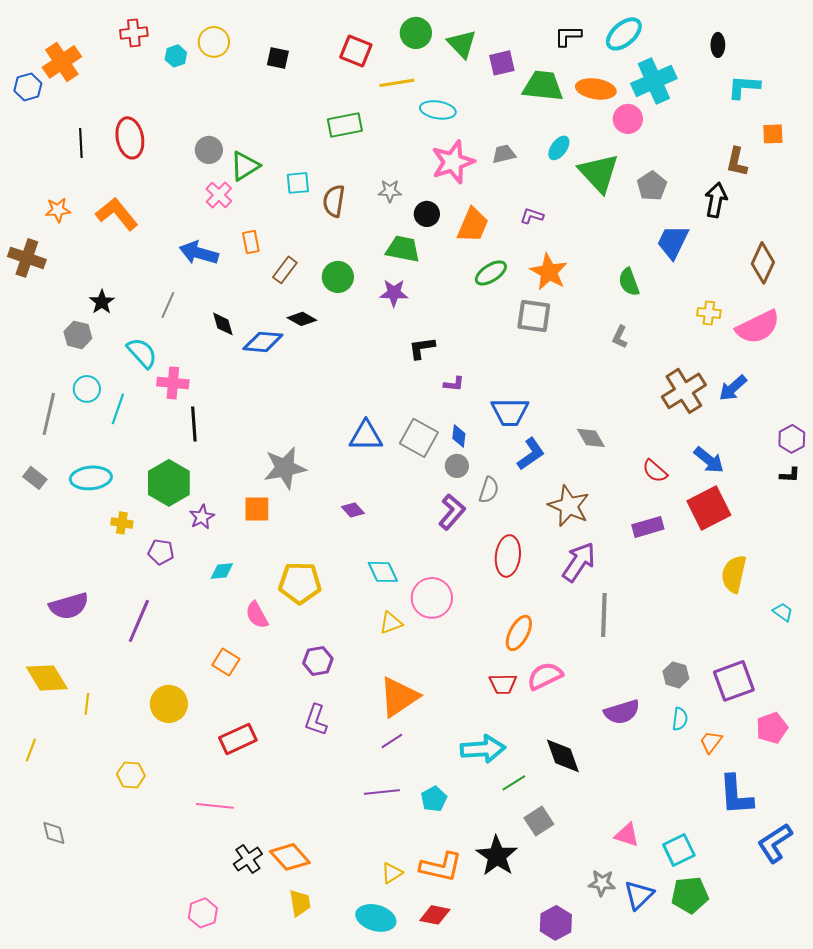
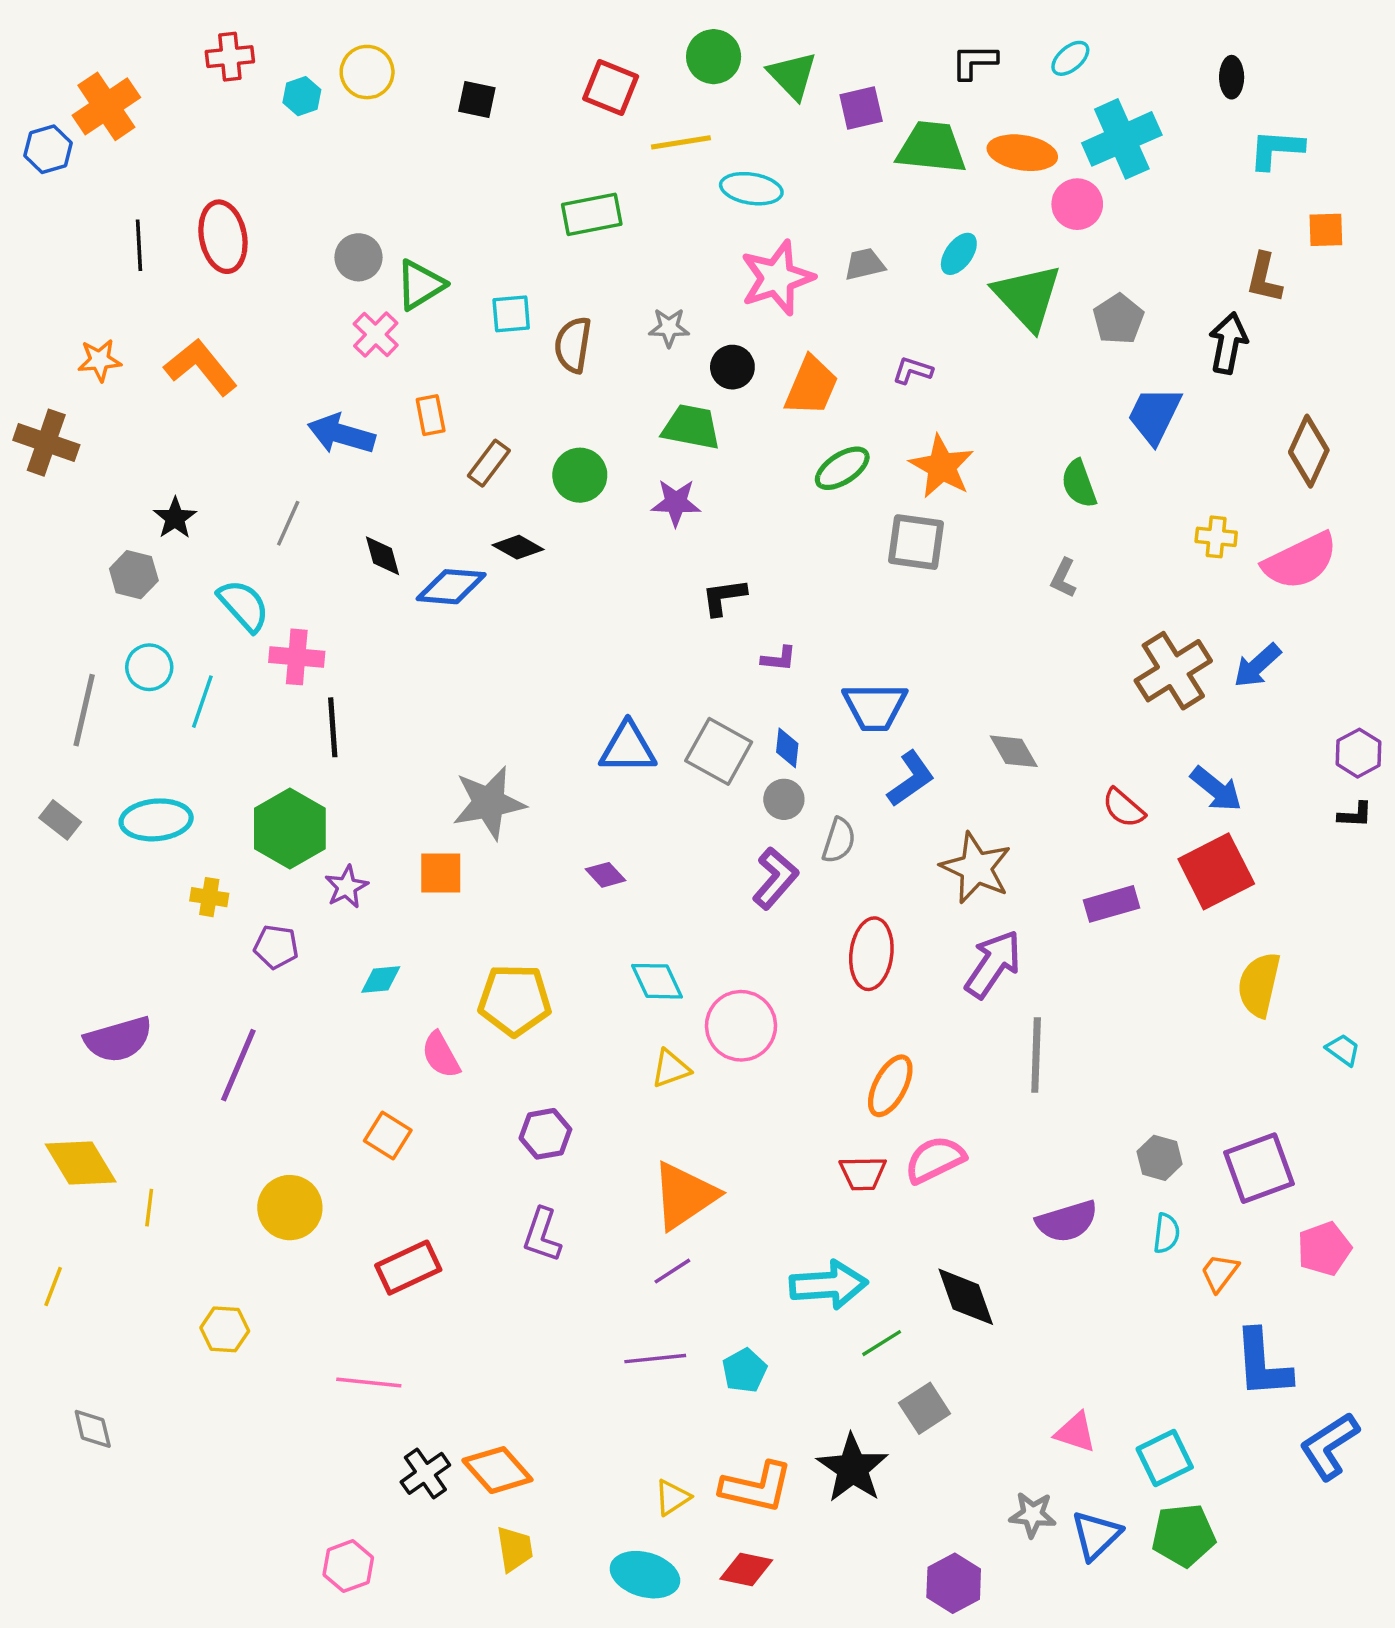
cyan ellipse: (624, 34) -> (1070, 58), size x0.6

